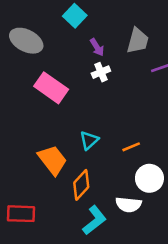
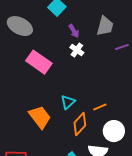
white cross: (101, 72) -> (77, 50), turned -32
orange diamond: (81, 185) -> (80, 124), moved

